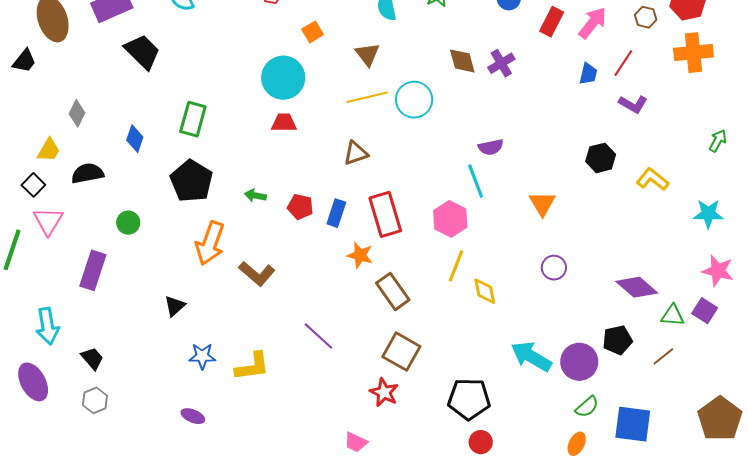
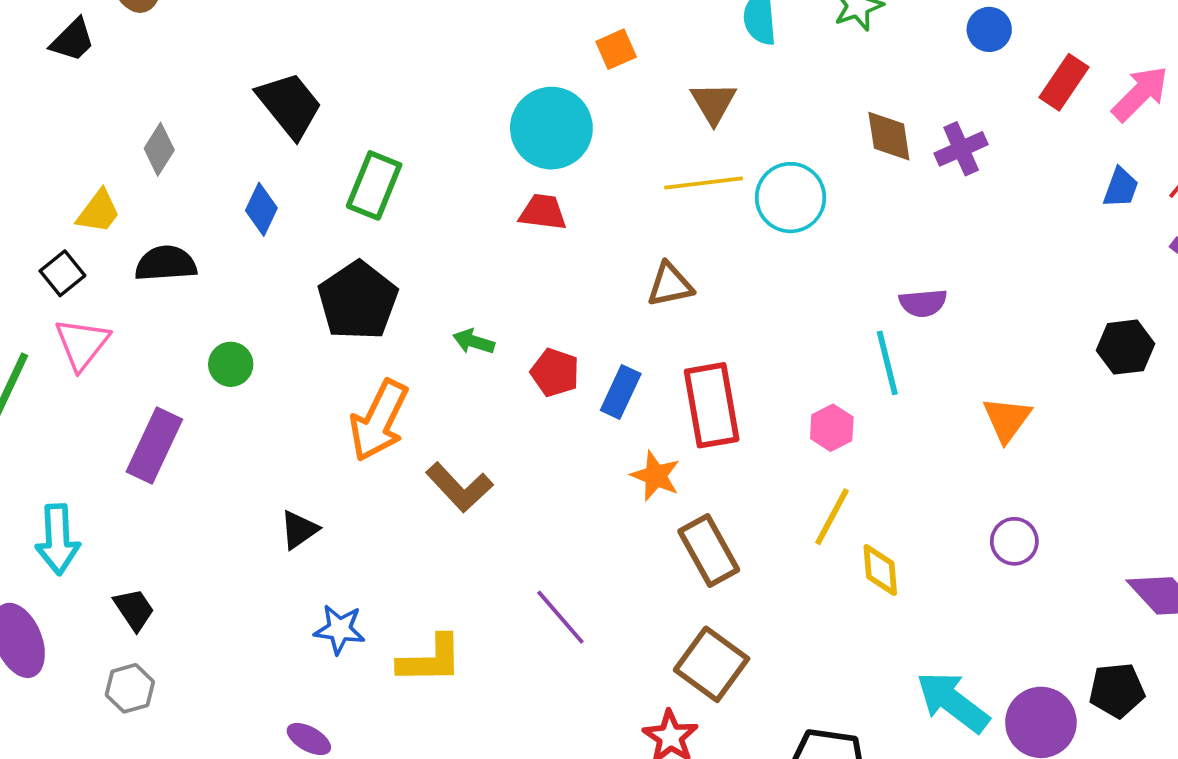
black trapezoid: (142, 52) -> (290, 105), moved
pink hexagon: (450, 219) -> (832, 428), size x0.7

